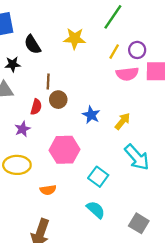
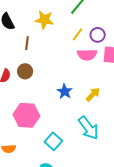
brown line: (48, 82) -> (27, 43), moved
blue star: (91, 115) -> (65, 91), moved
yellow arrow: (123, 121) -> (93, 94), moved

